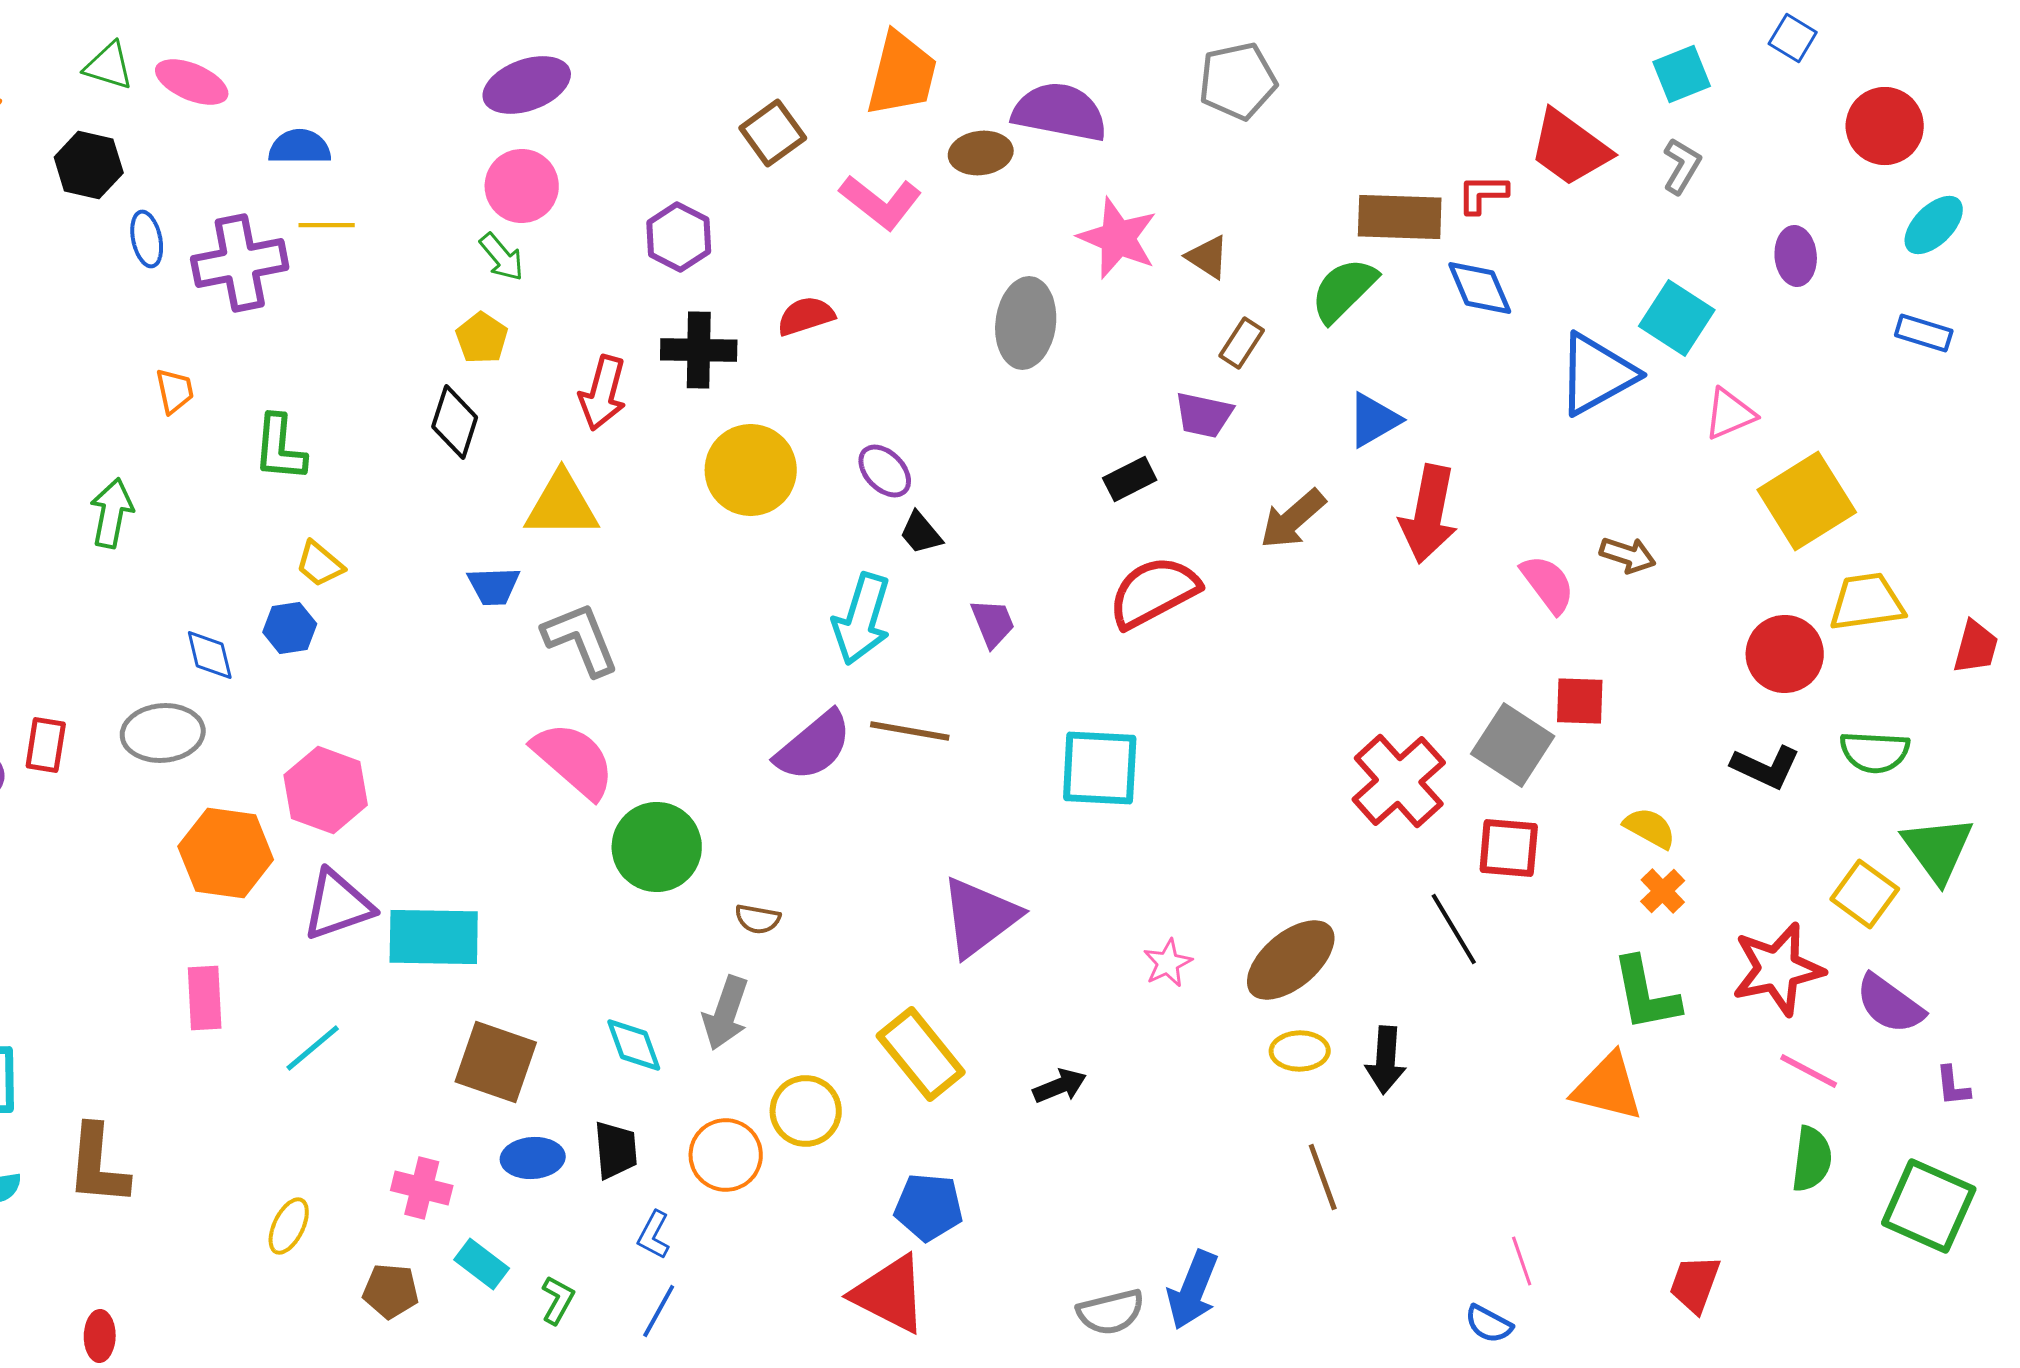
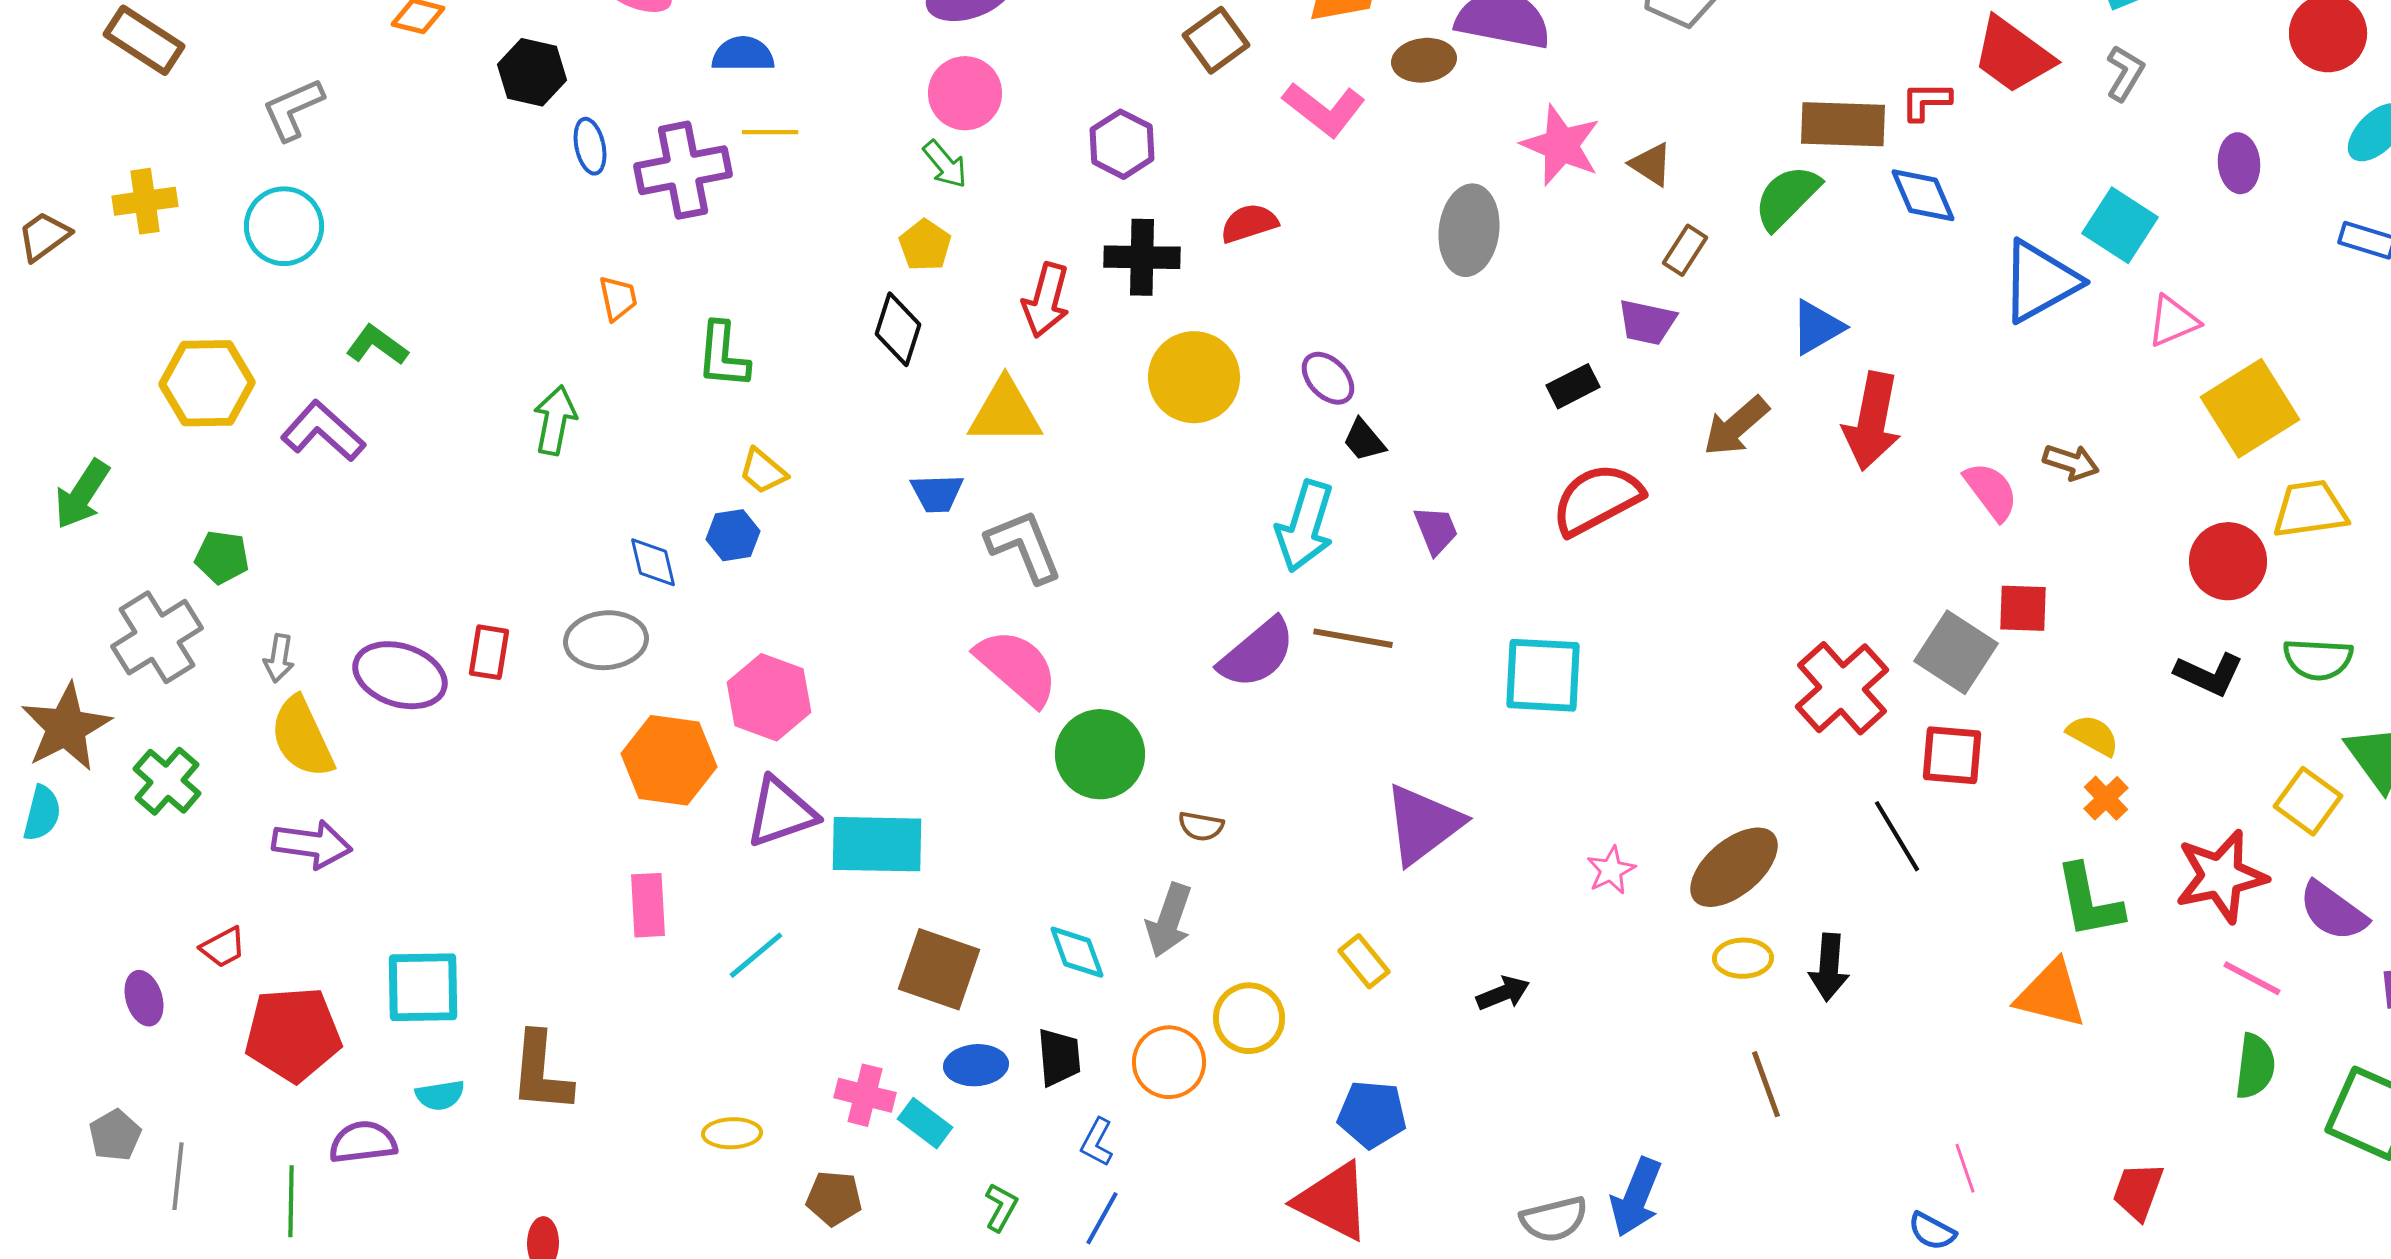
yellow rectangle: (921, 1054) -> (1364, 961), size x0.6
yellow ellipse: (289, 1226) -> (732, 1133), turned 62
cyan rectangle: (482, 1264) -> (925, 1123), moved

